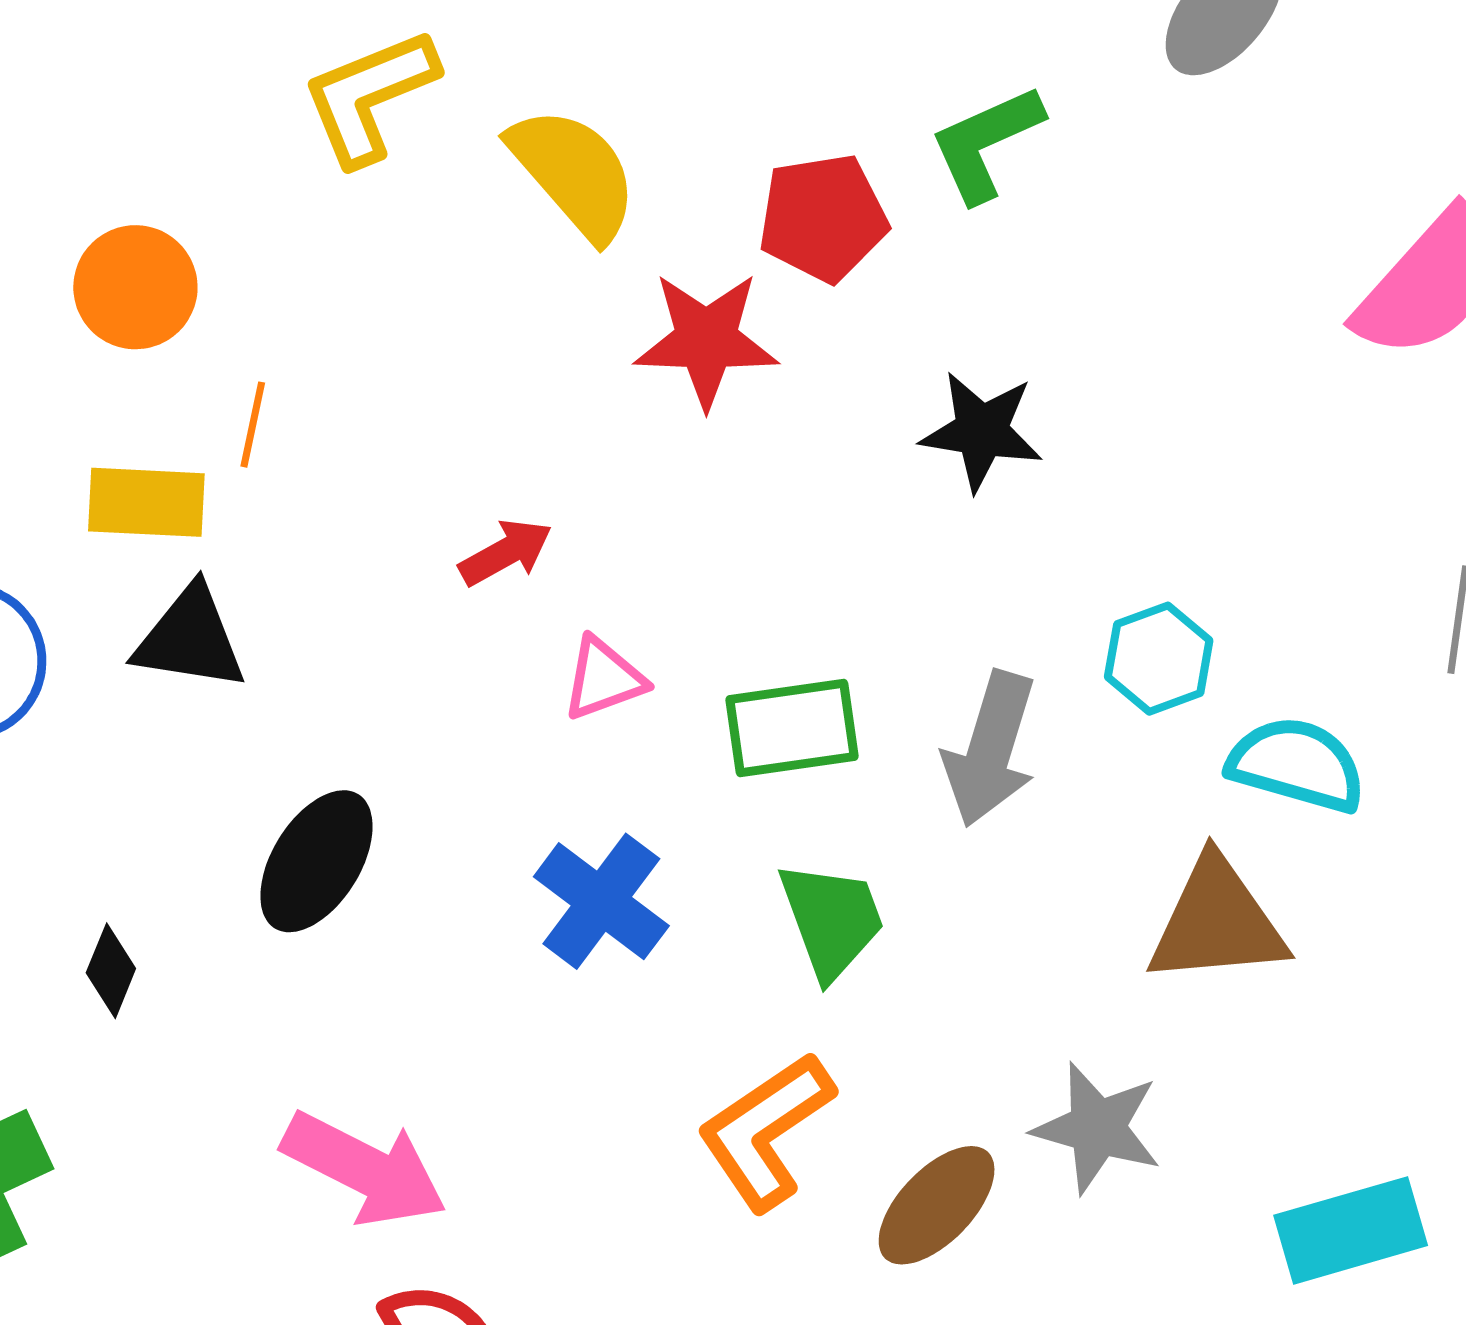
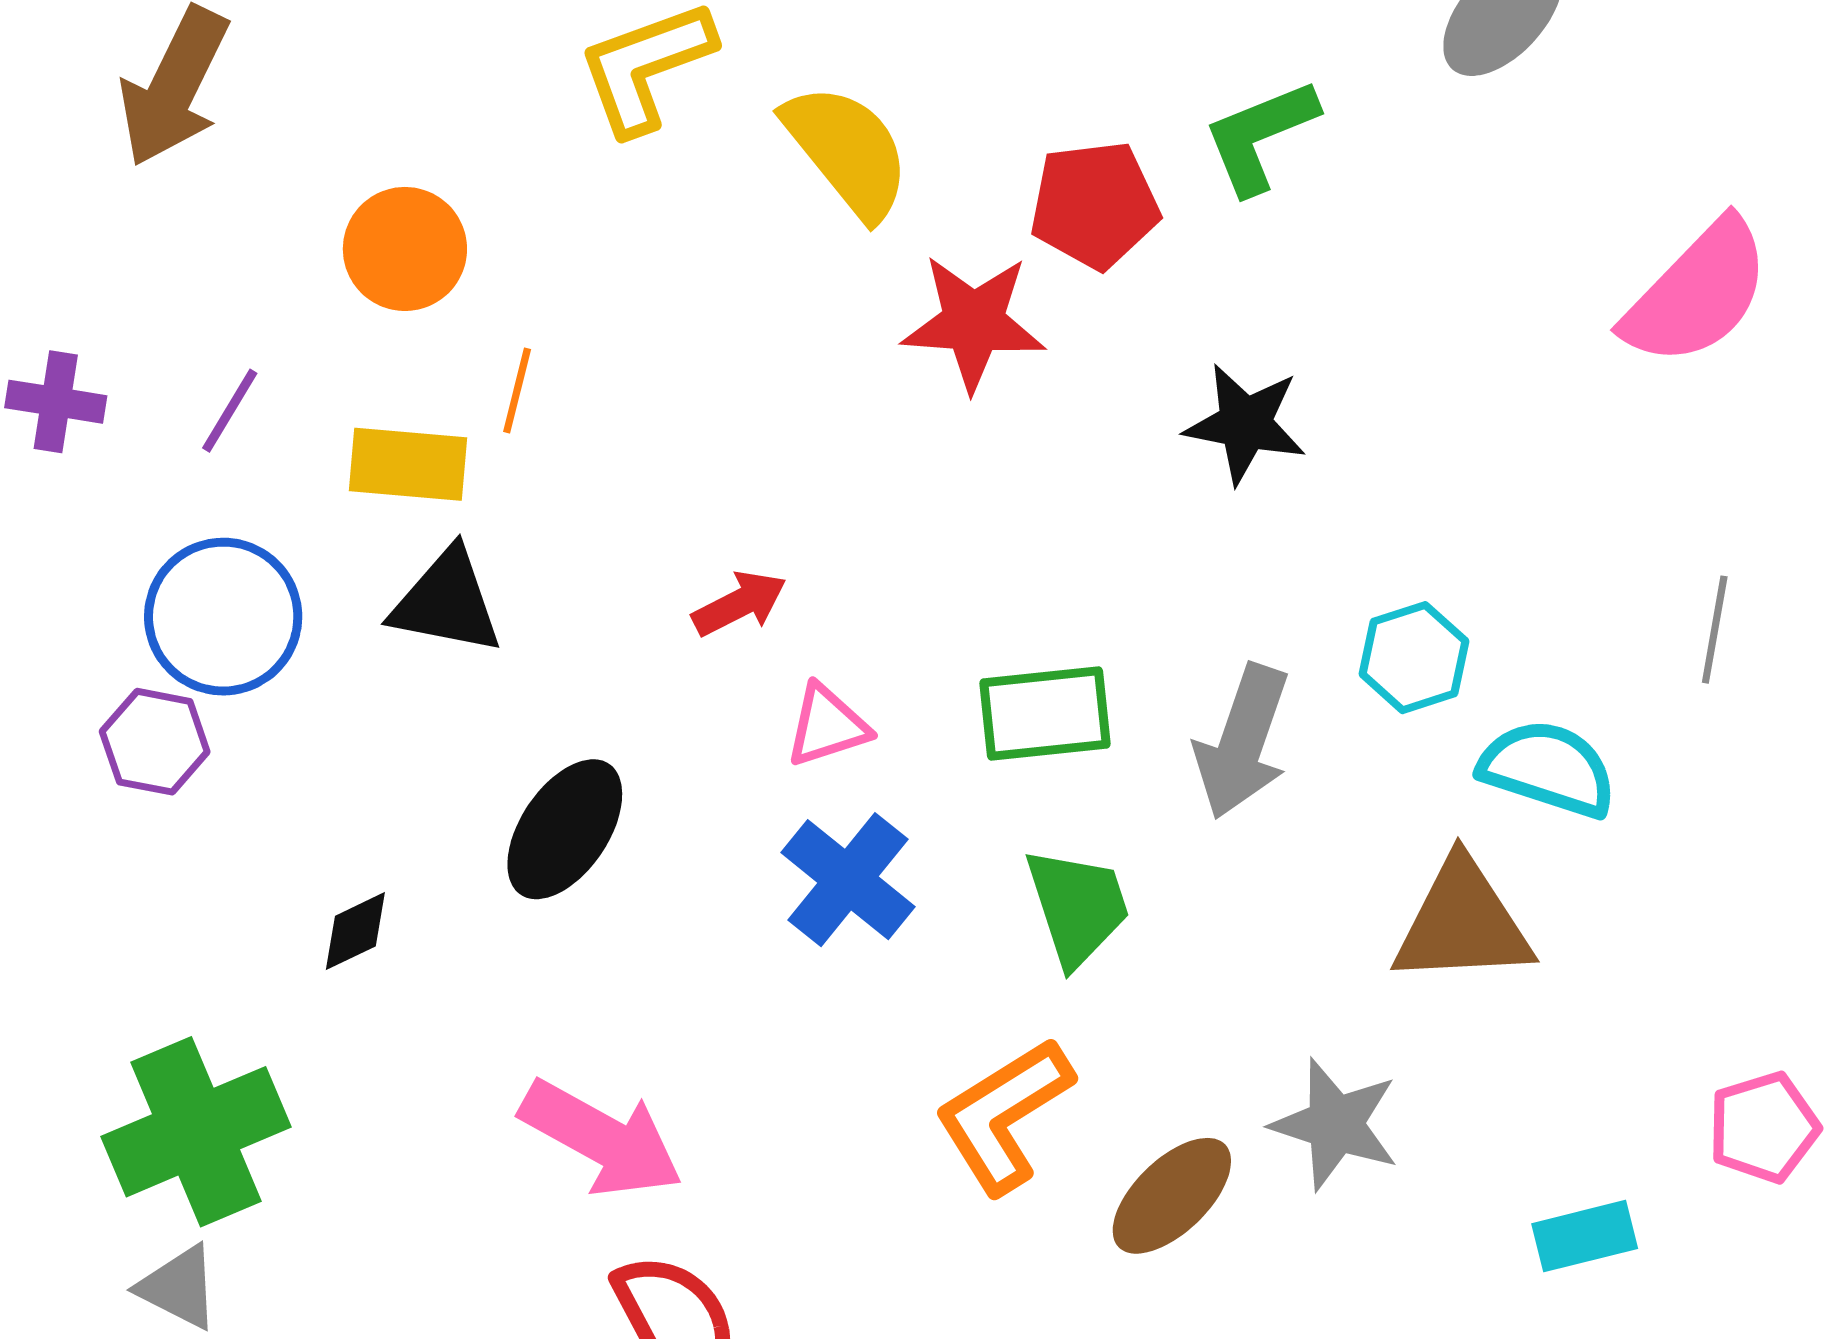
red arrow: (506, 552) -> (739, 604), moved
pink triangle: (604, 679) -> (827, 726), moved
black diamond: (111, 971) -> (355, 931), turned 40
cyan rectangle: (1351, 1230) -> (1585, 1236), size x0.7

